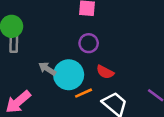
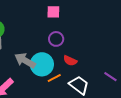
gray arrow: (47, 69) -> (25, 61), size x1.5

